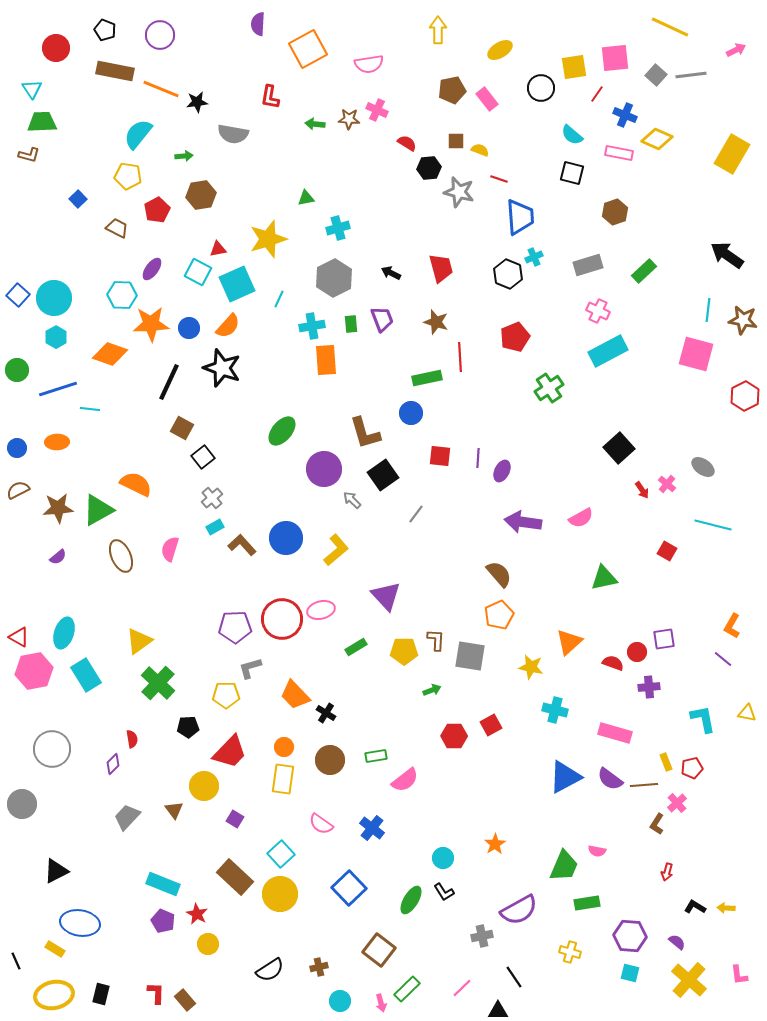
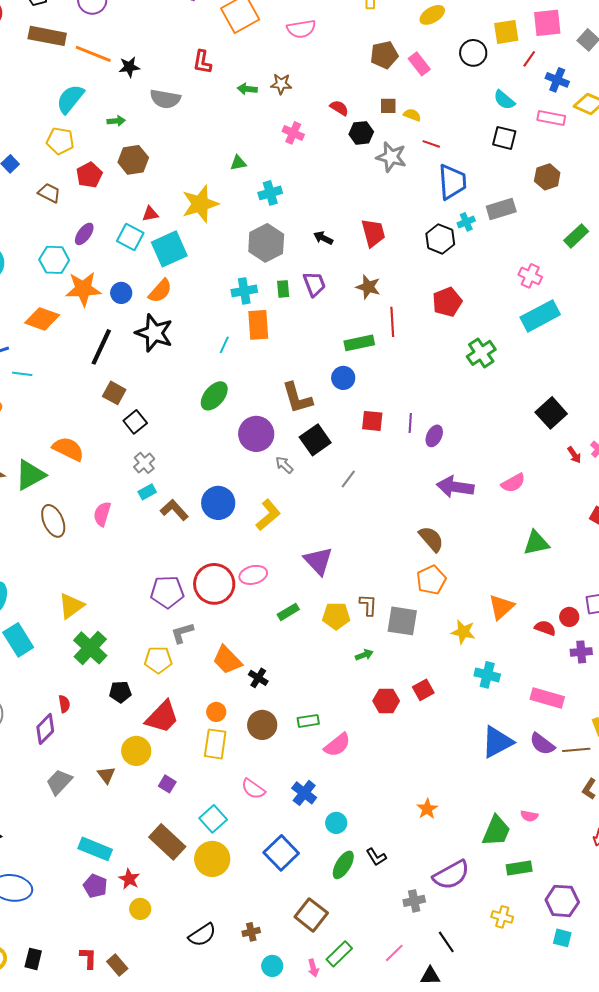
pink cross: (377, 110) -> (293, 133), moved
gray rectangle: (588, 265) -> (501, 209), moved
cyan line: (279, 299) -> (224, 345), moved
purple diamond: (113, 764) -> (45, 729), size x1.4
cyan circle: (443, 858) -> (336, 823), moved

